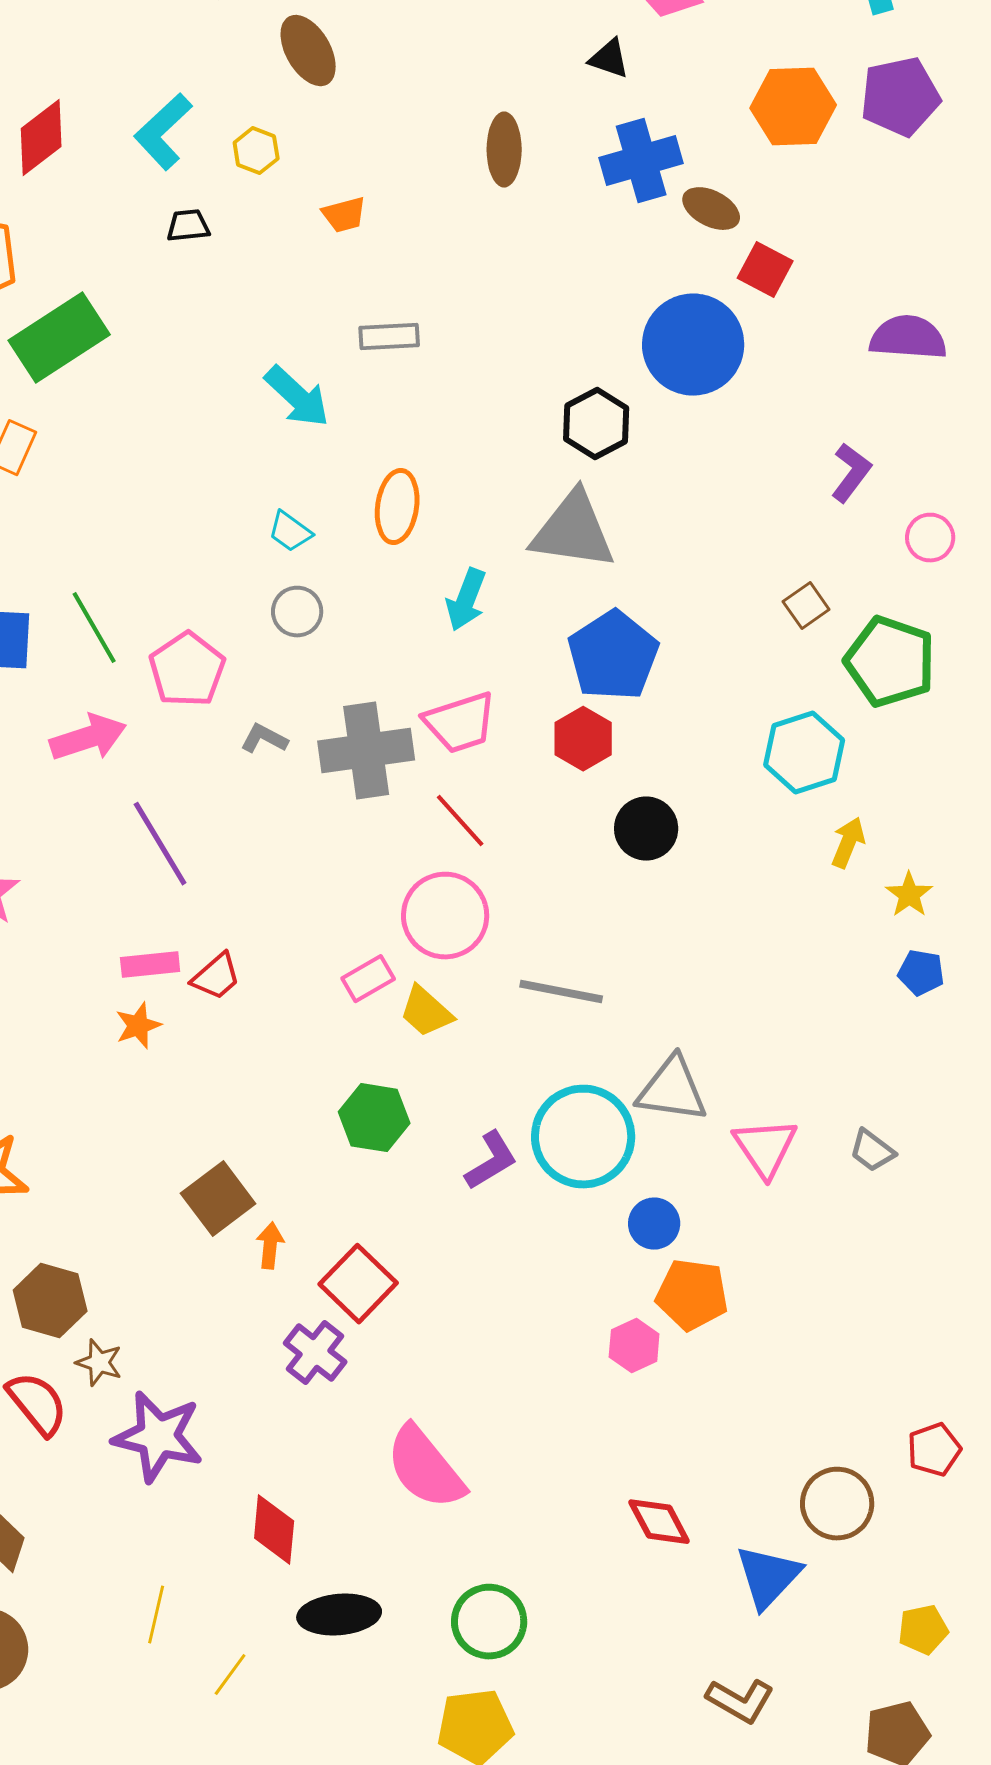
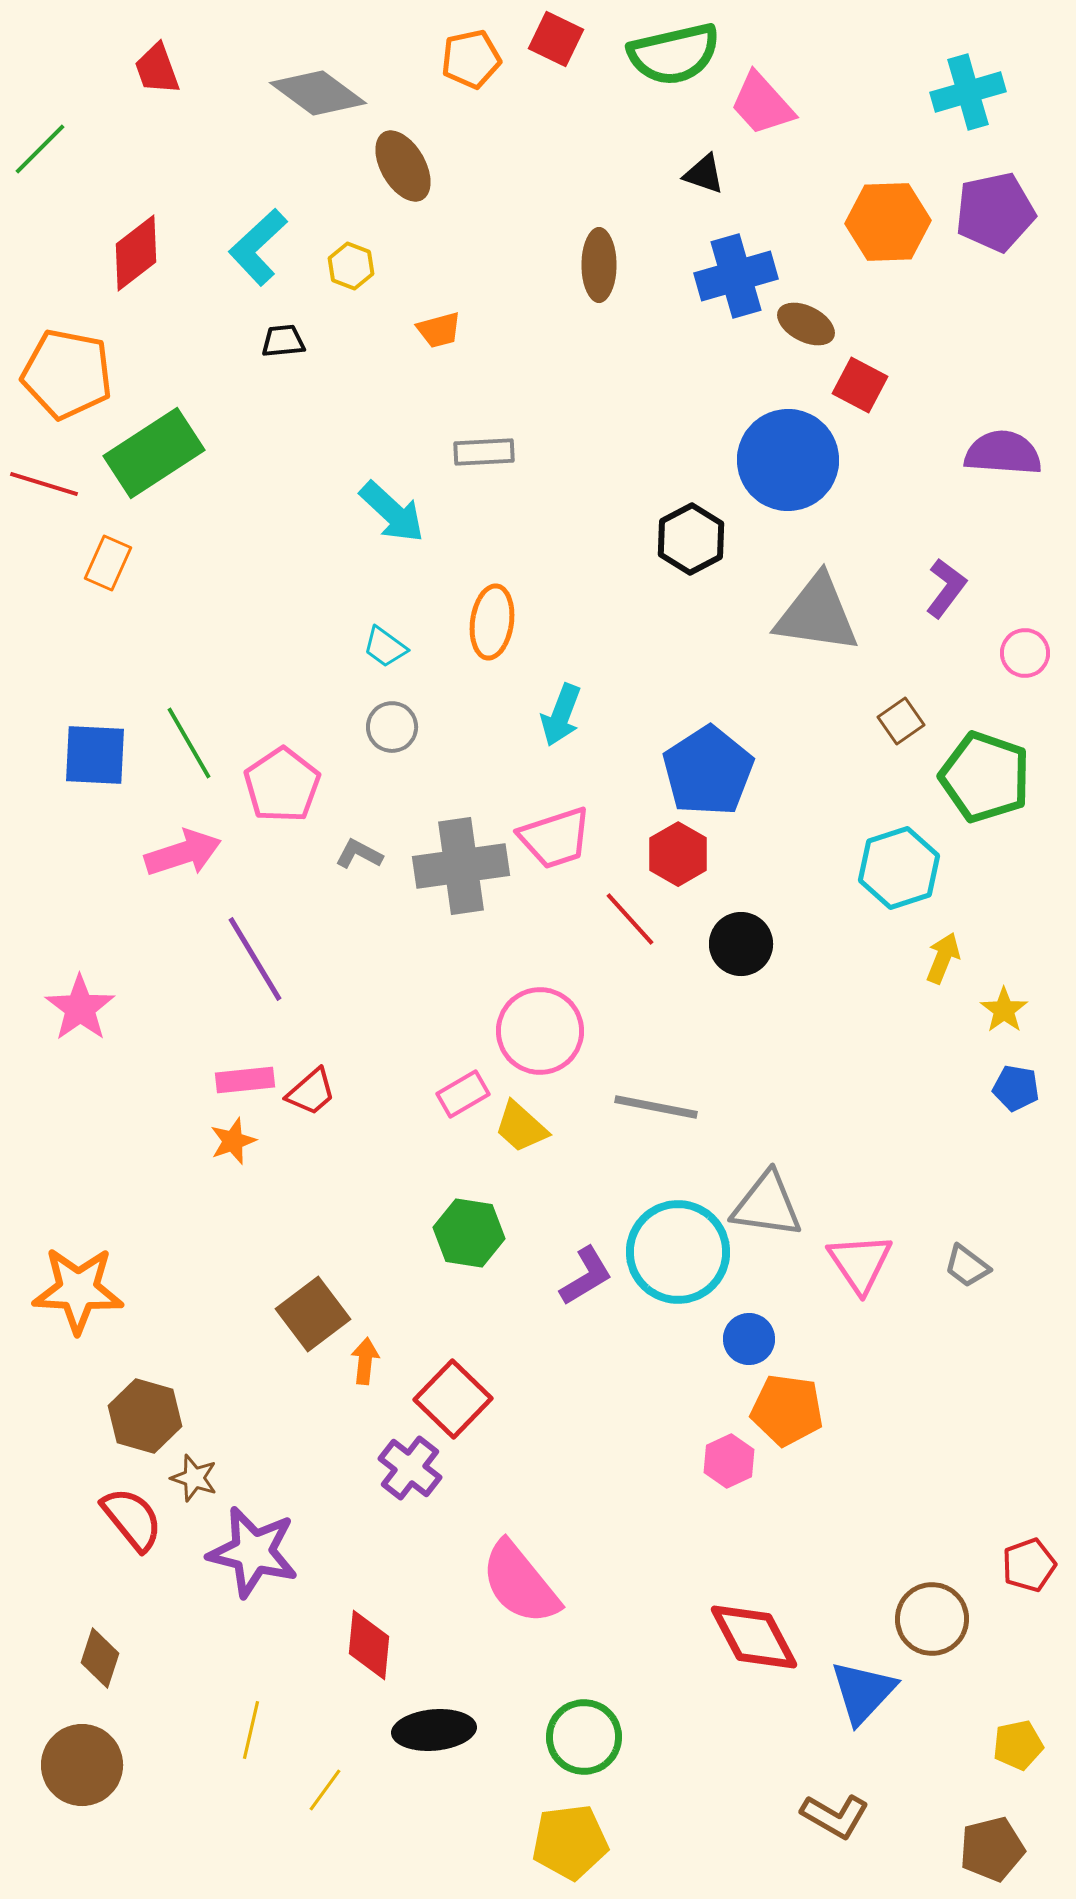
gray triangle: (573, 531) -> (817, 614), moved
red line: (460, 821) -> (630, 919), moved
red diamond: (659, 1522) -> (754, 1637), size x1.4

